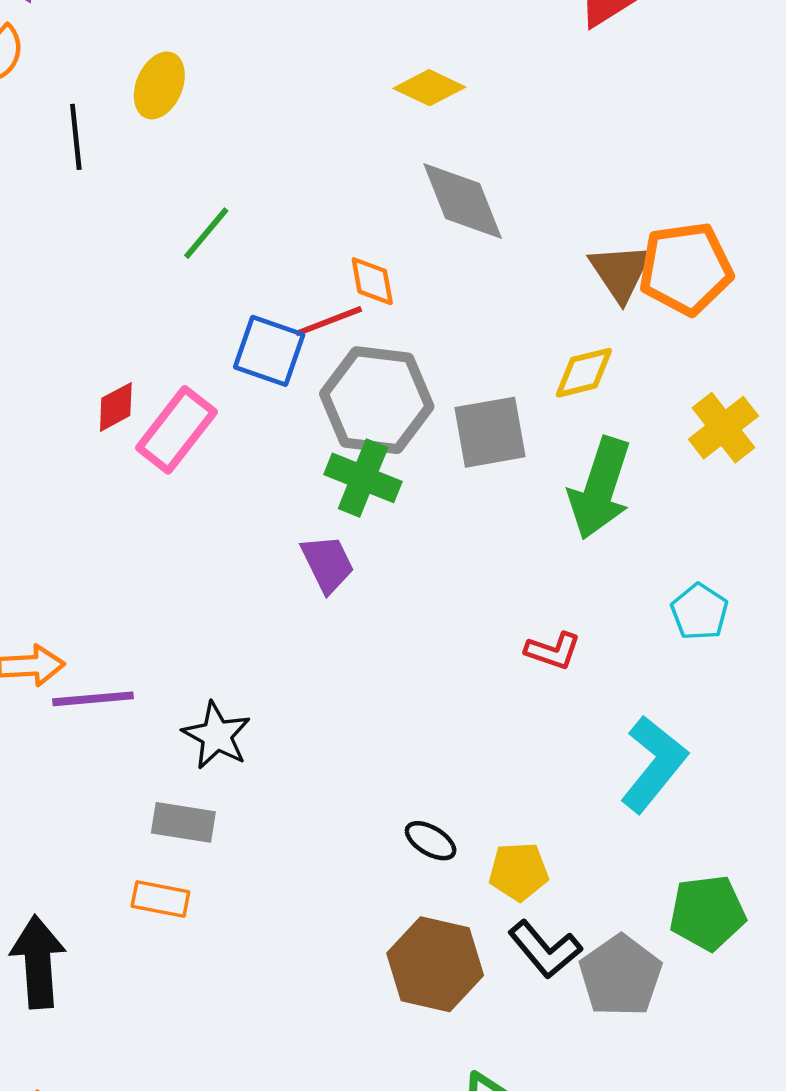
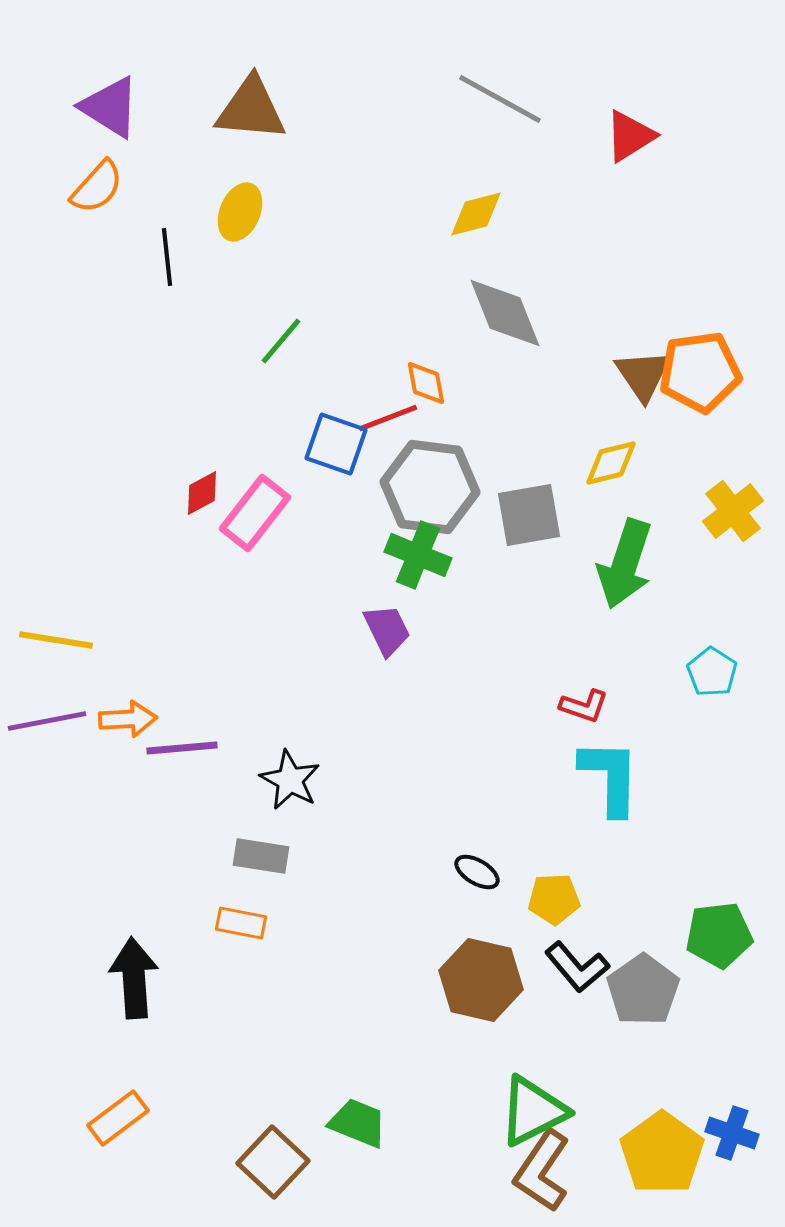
yellow diamond: (429, 88) -> (476, 214), turned -40
cyan L-shape: (654, 764) -> (610, 777), moved, turned -38

